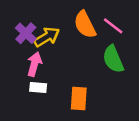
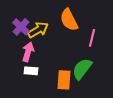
pink line: (113, 26) -> (92, 38), moved, turned 66
green semicircle: (113, 59) -> (82, 69), moved, turned 60

